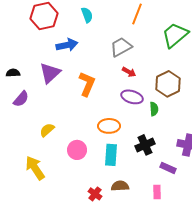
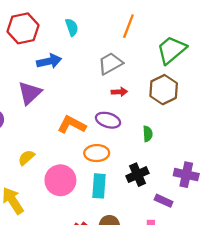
red arrow: (129, 72) -> (119, 92), turned -32
orange L-shape: (87, 84) -> (72, 125), moved, turned -85
brown hexagon: (168, 84) -> (164, 90), moved
purple ellipse: (132, 97) -> (108, 120), moved
pink circle: (77, 150) -> (60, 180), size x1.4

